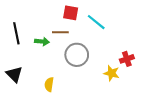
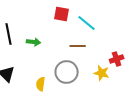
brown line: (60, 32) -> (78, 46), moved
gray circle: (77, 55) -> (67, 72), moved

